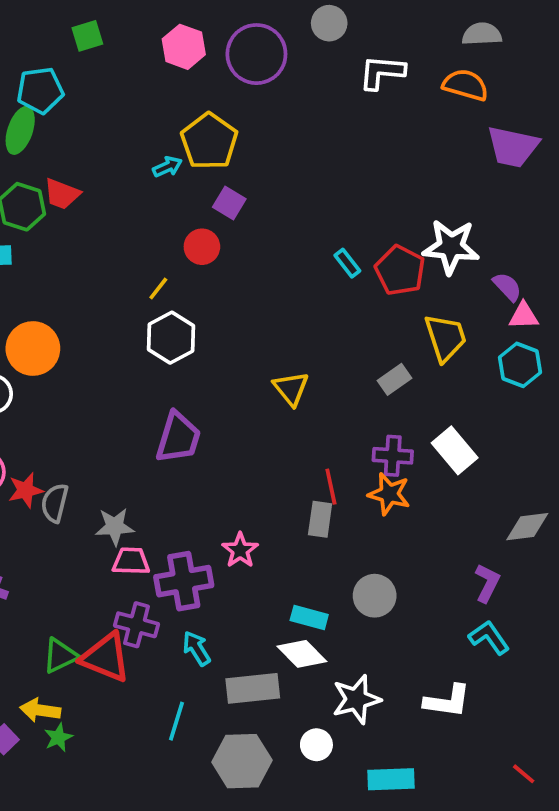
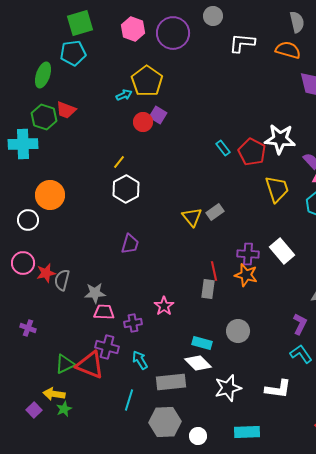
gray semicircle: (482, 34) -> (297, 22), turned 80
green square: (87, 36) -> (80, 23), size x1.5
cyan pentagon: (40, 90) -> (73, 53), moved
red circle: (202, 247) -> (143, 122), moved
gray rectangle: (395, 379) -> (215, 212), moved
purple trapezoid: (178, 438) -> (130, 244), size x0.7
purple cross: (184, 581) -> (133, 323), size x0.6
white circle: (316, 745) -> (198, 436), moved

